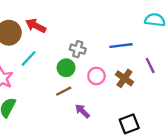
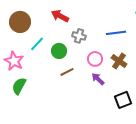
red arrow: (36, 26) -> (60, 16), moved
green circle: (66, 68) -> (59, 51), moved
purple arrow: (82, 111) -> (98, 79), moved

